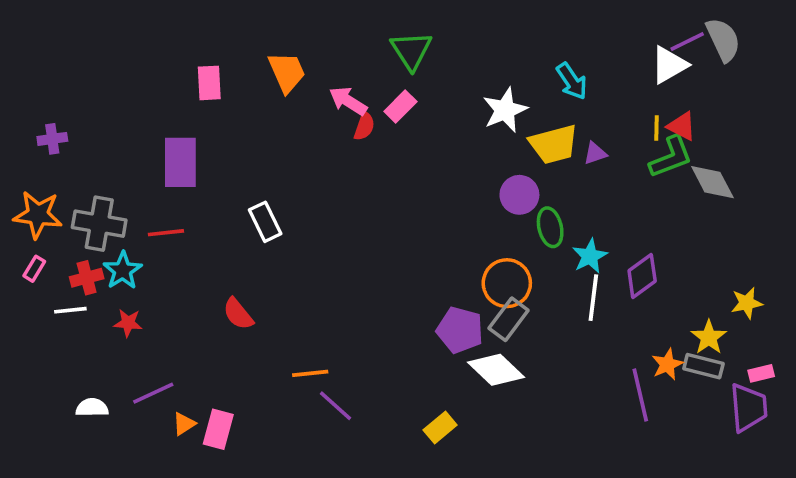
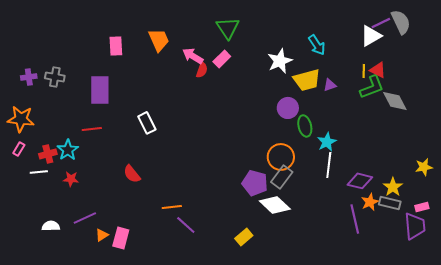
gray cross: (99, 224) -> (55, 77), moved, size x0.7
purple diamond: (642, 276) -> (360, 181), moved, turned 50
yellow star: (747, 303) -> (424, 167), moved

